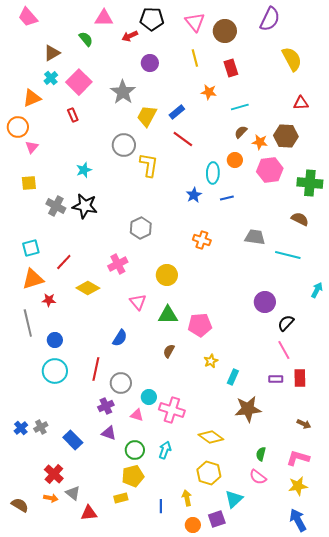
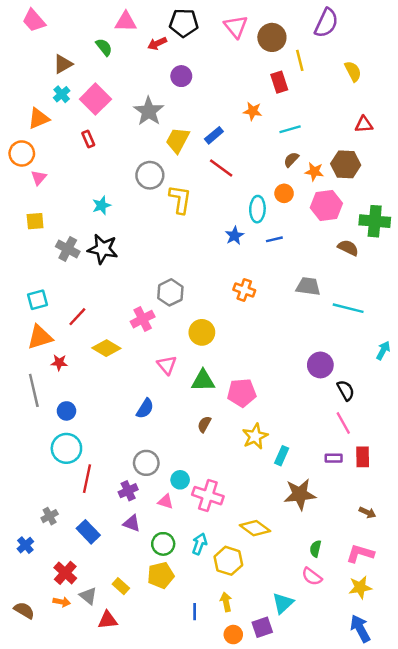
yellow line: (195, 58) -> (300, 60), moved
yellow semicircle: (292, 59) -> (353, 71), size x0.7
brown semicircle: (300, 219) -> (348, 248), moved
gray hexagon: (141, 228) -> (170, 292), moved
black semicircle: (286, 323) -> (346, 390), turned 108
yellow star: (211, 361) -> (255, 436), size x1.5
red line: (96, 369) -> (87, 479), moved
blue cross: (21, 428) -> (25, 545), moved
yellow hexagon: (209, 473) -> (228, 561), moved
yellow rectangle: (121, 498) -> (121, 586), moved, turned 56

